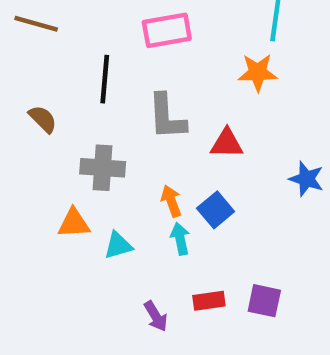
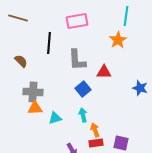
orange star: (258, 73) -> (118, 40), turned -30
gray cross: (103, 168) -> (33, 92), moved
orange arrow: (171, 201) -> (95, 130), moved
blue square: (216, 210) -> (83, 89), moved

